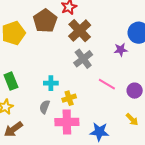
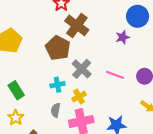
brown pentagon: (45, 21) -> (58, 48), moved
gray cross: (83, 59) -> (82, 69), moved

